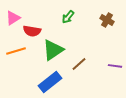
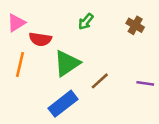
orange line: (16, 51) -> (20, 65), turned -60

